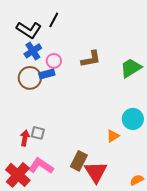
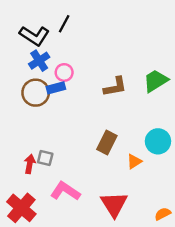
brown L-shape: (91, 59) -> (115, 87), moved
brown rectangle: (79, 161) -> (107, 143), moved
pink L-shape: (41, 166) -> (65, 191), moved

